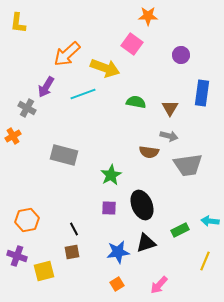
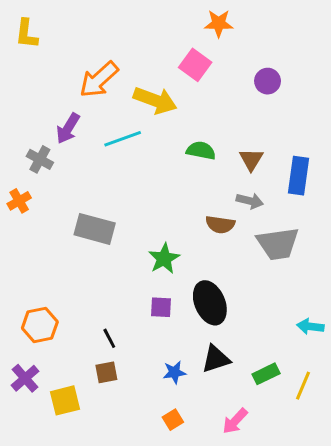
blue rectangle: (202, 93) -> (299, 176), moved
green rectangle: (180, 230) -> (266, 374), moved
blue star: (118, 252) -> (174, 372), size x0.7
purple cross: (17, 256) -> (25, 378), turned 30

